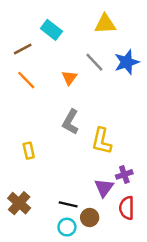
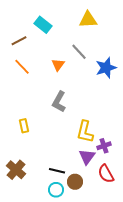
blue star: (127, 62) -> (106, 68), moved
yellow L-shape: (102, 141) -> (85, 132), moved
red semicircle: (127, 208) -> (106, 174), turned -30

